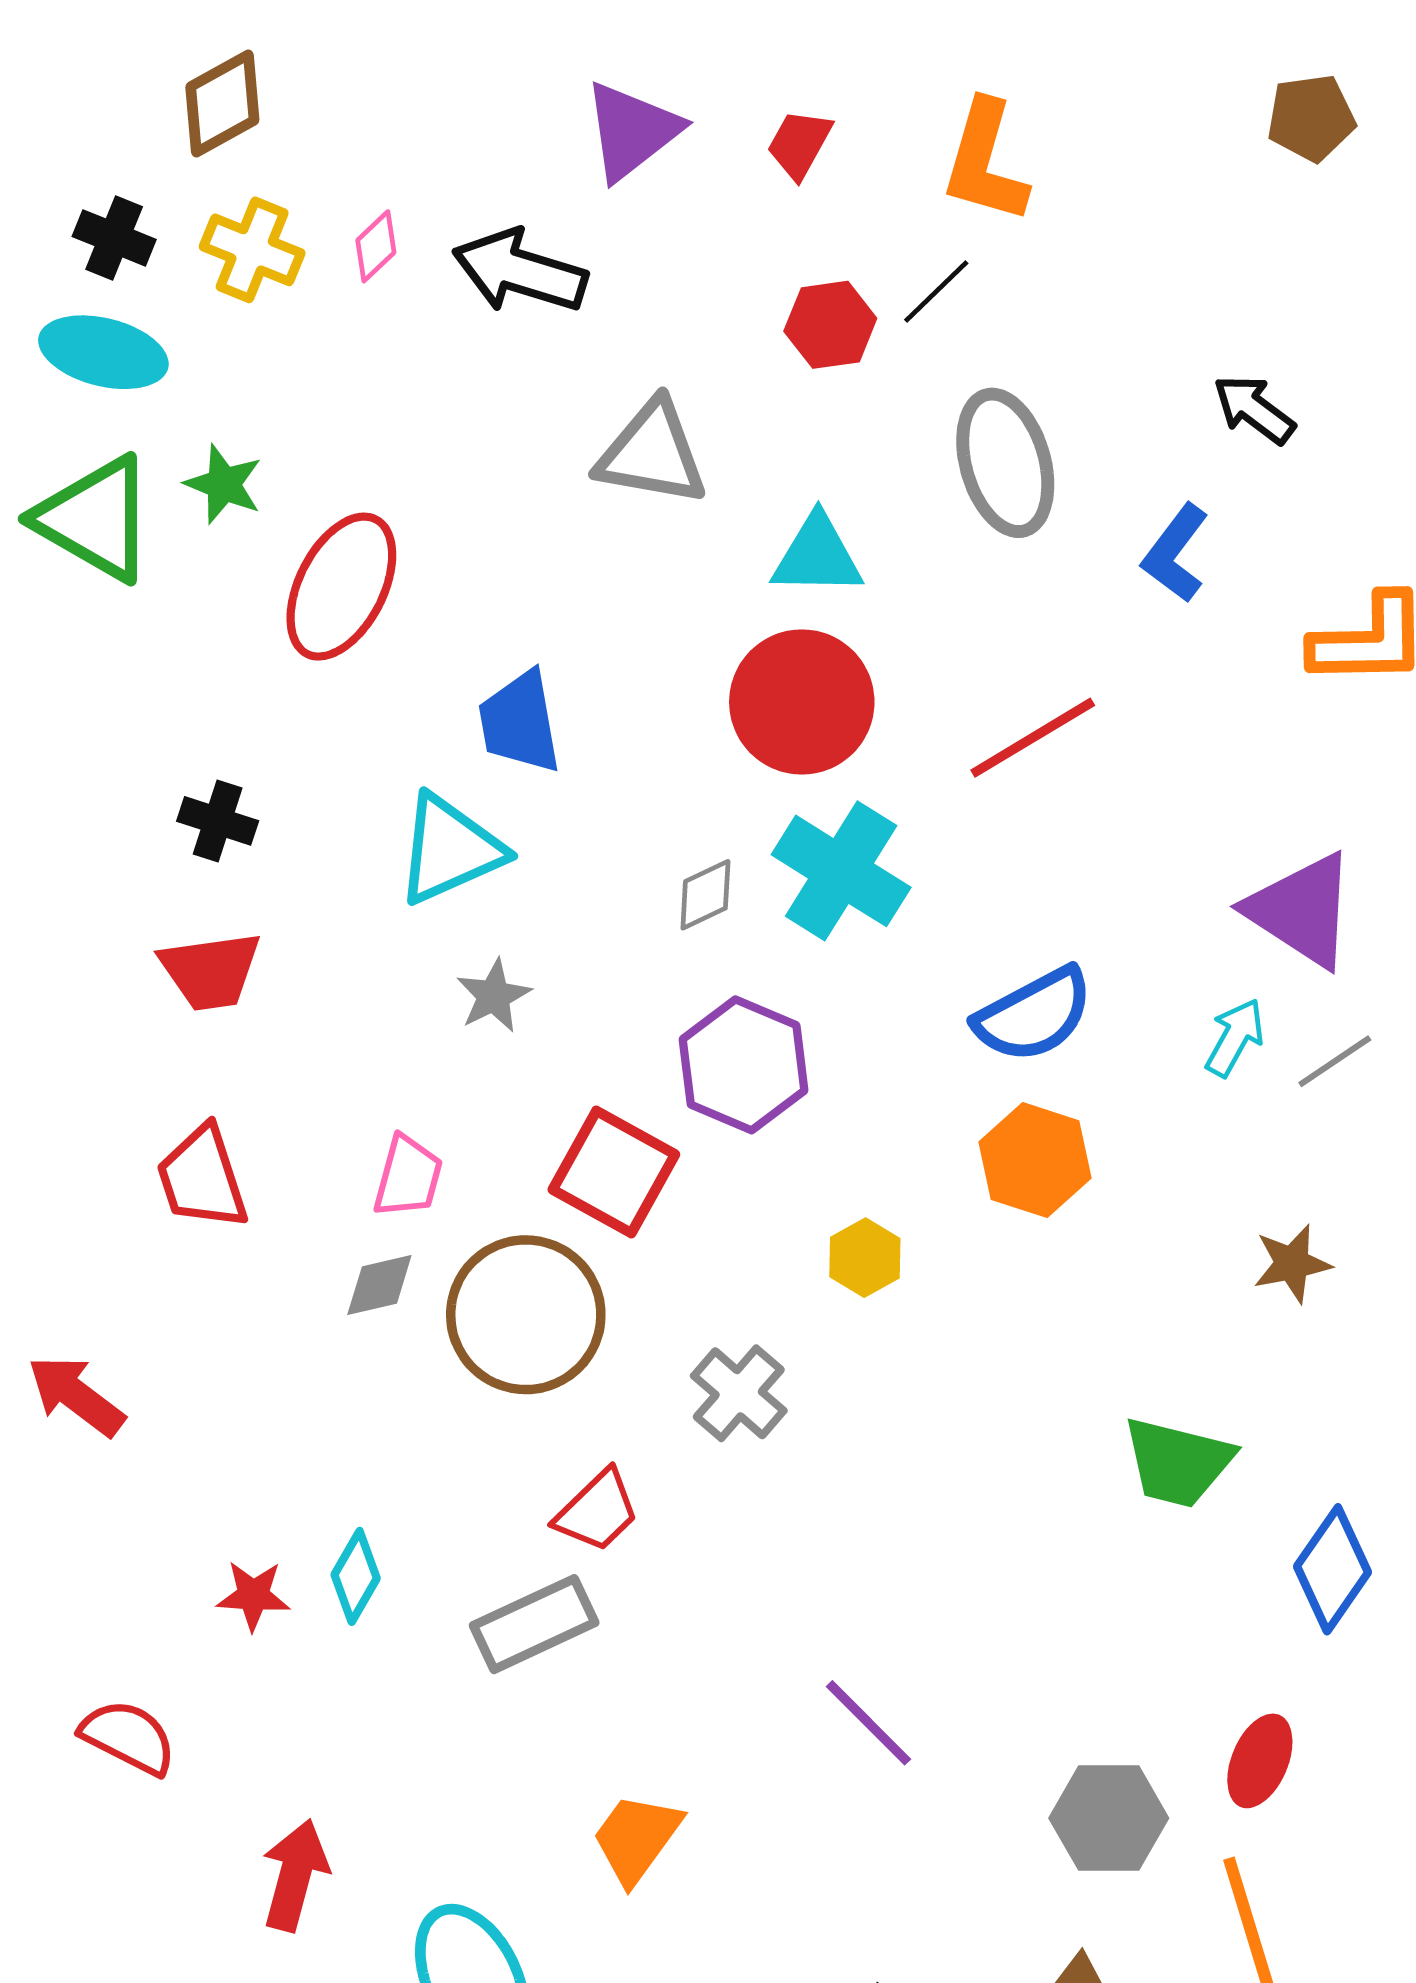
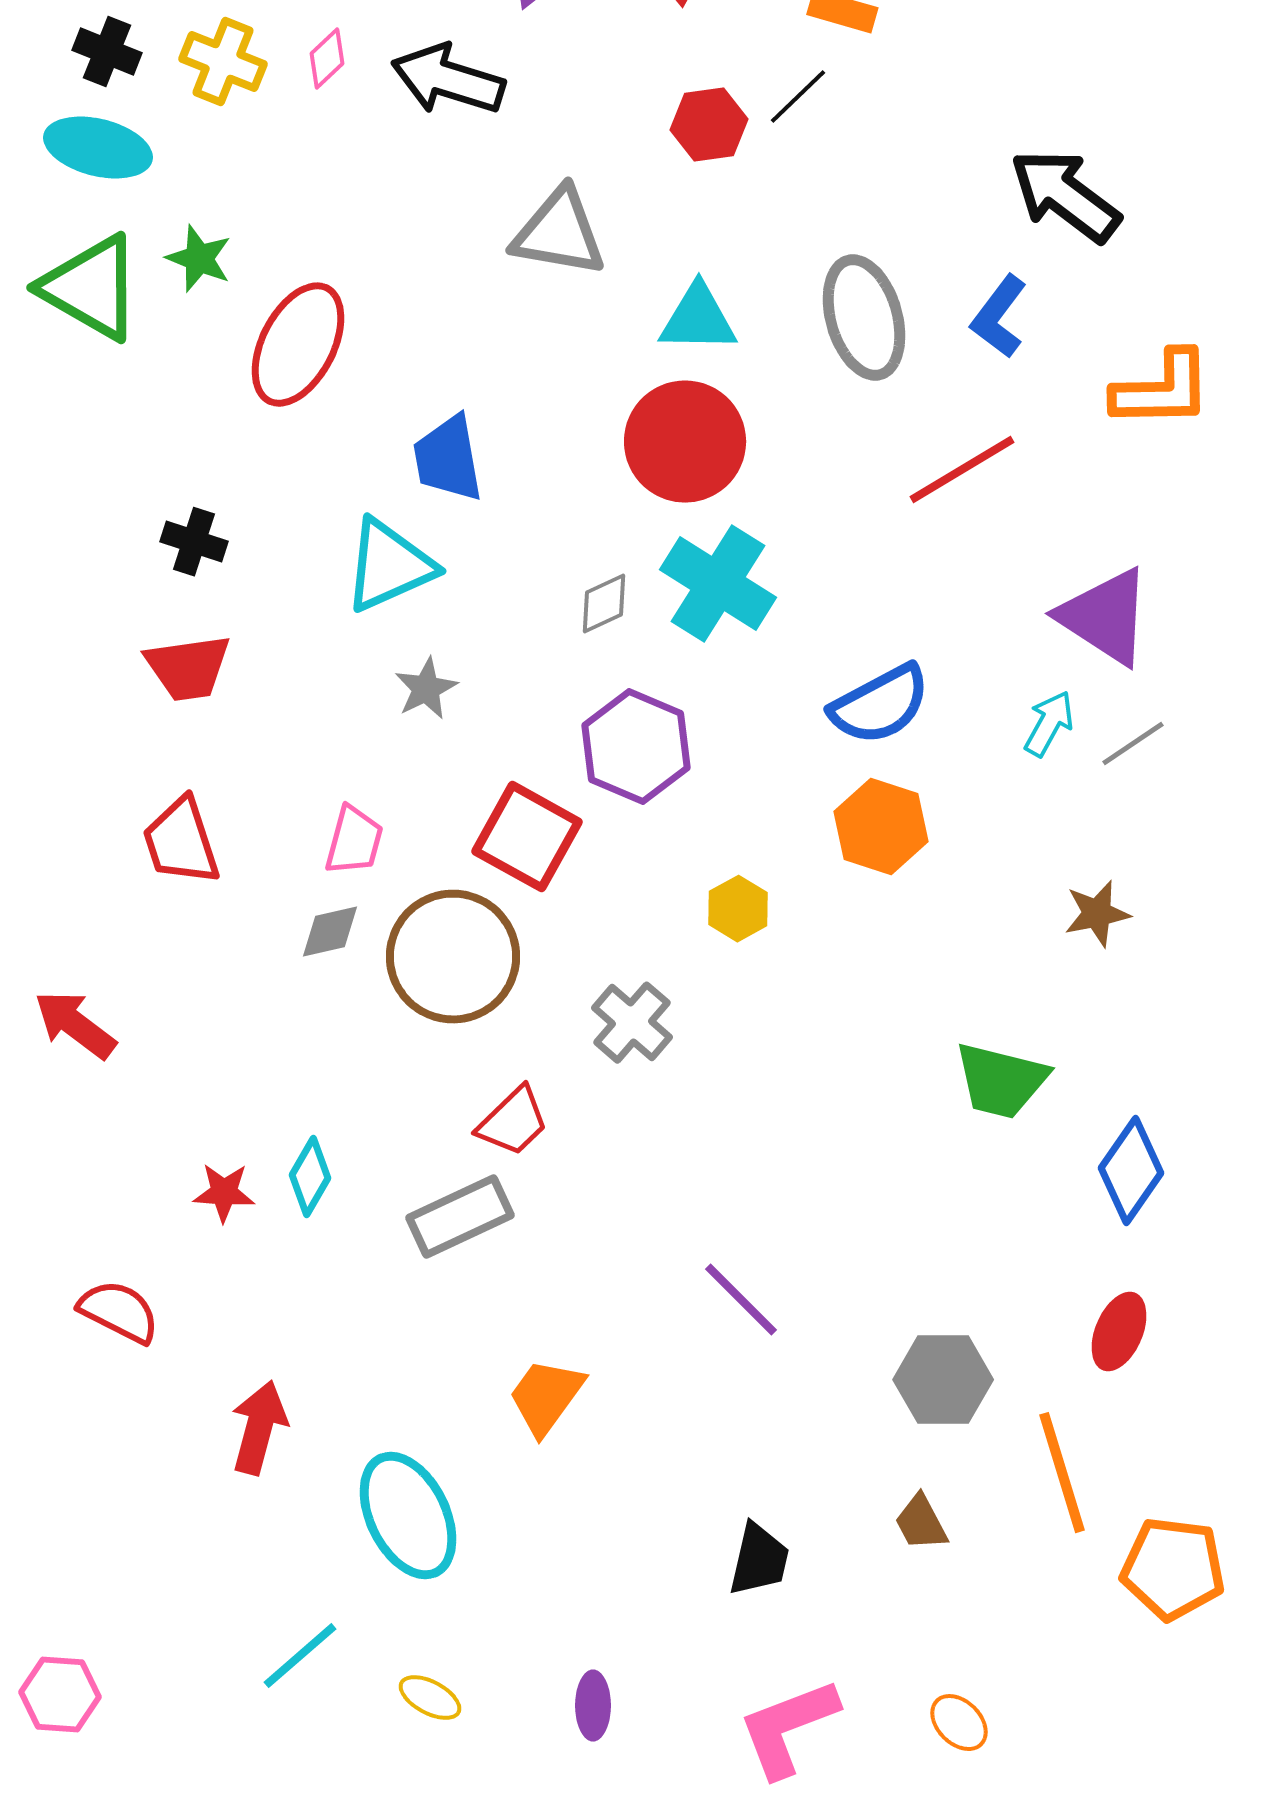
black arrow: (1254, 409) -> (1065, 196), size x1.6
gray ellipse: (1005, 463) -> (864, 318), moved
red line: (1033, 738) -> (962, 470), moved
red ellipse: (1260, 1761) -> (1119, 1332), moved

